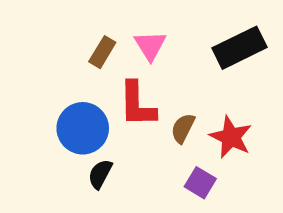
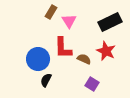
brown rectangle: (102, 52) -> (51, 12), moved
brown semicircle: (183, 128) -> (84, 59), turned 88
red star: (231, 137) -> (106, 51), moved

